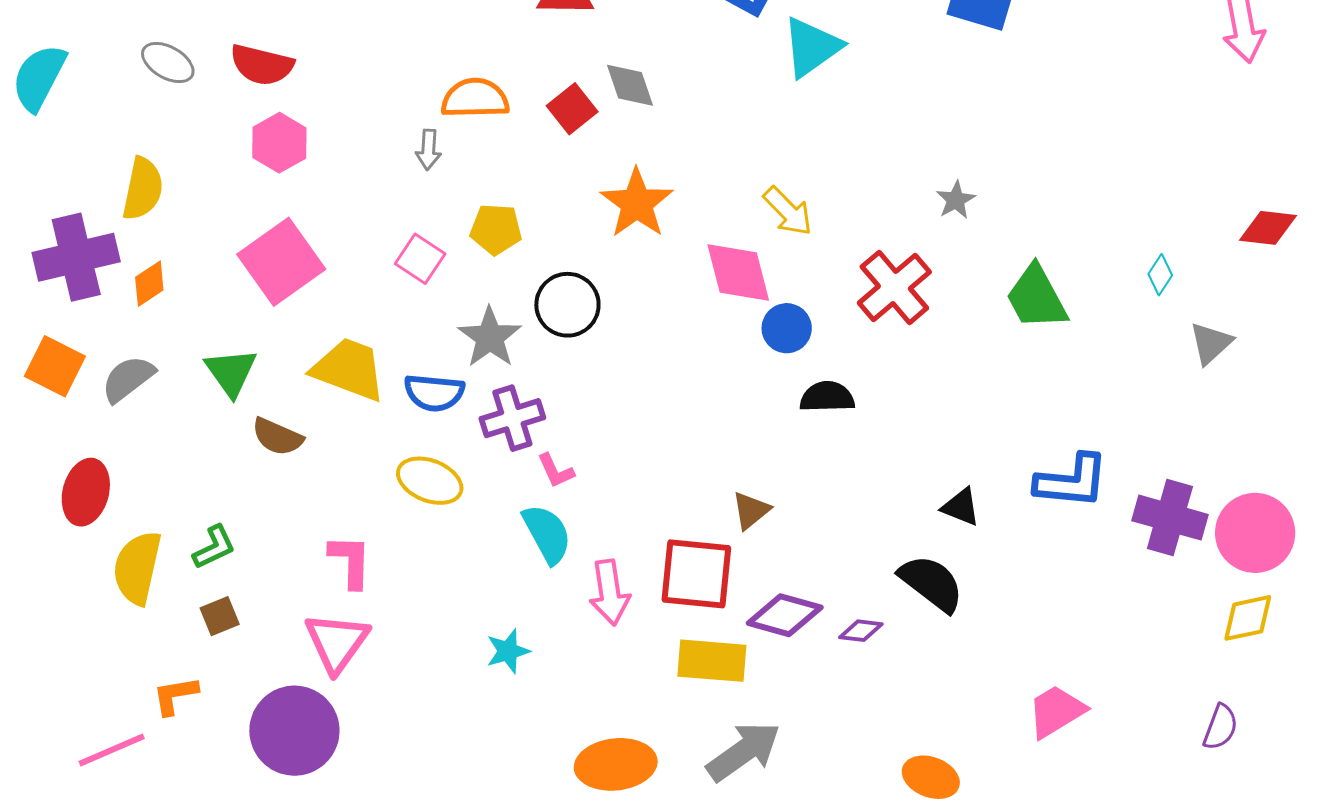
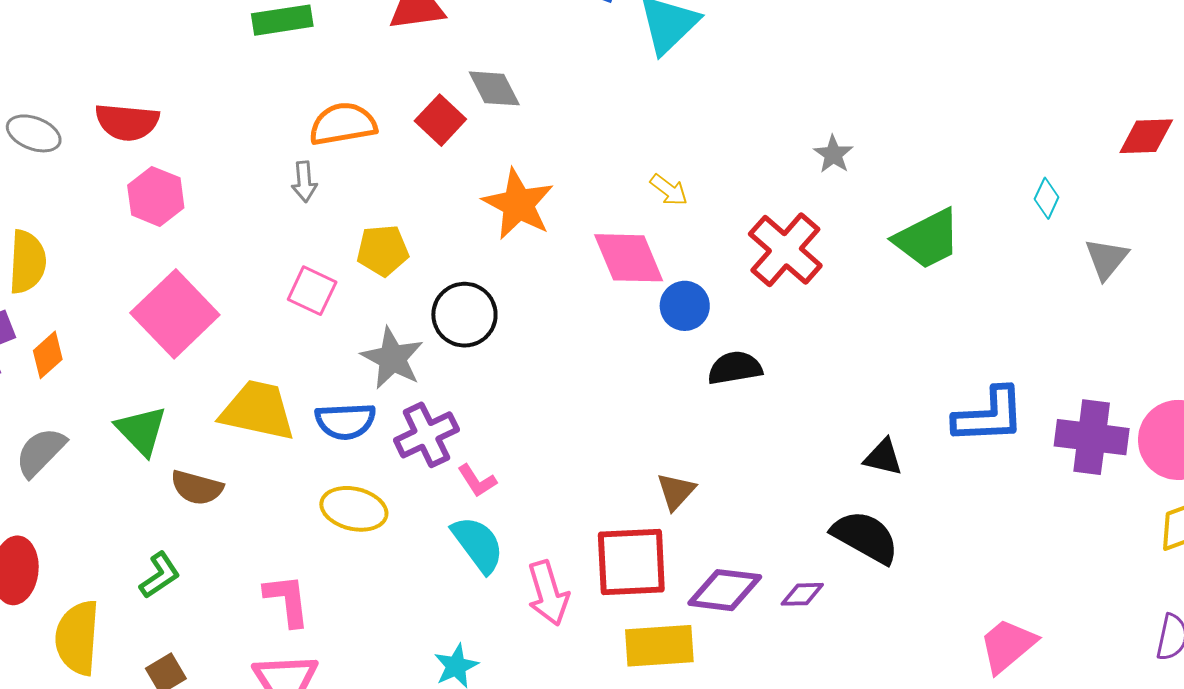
yellow arrow: (788, 211) -> (669, 190), size x0.7
green trapezoid: (1036, 297) -> (927, 239), turned -80
green L-shape: (214, 547) -> (160, 575), moved

